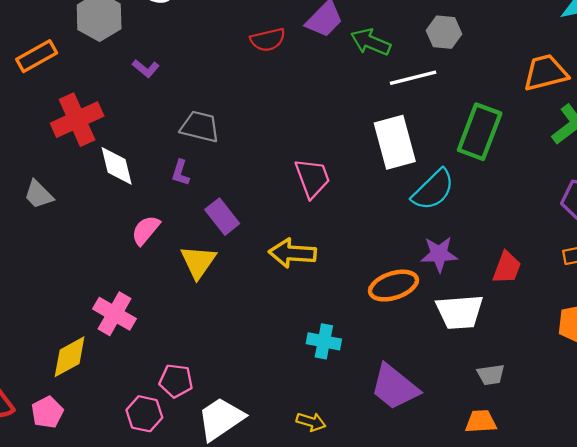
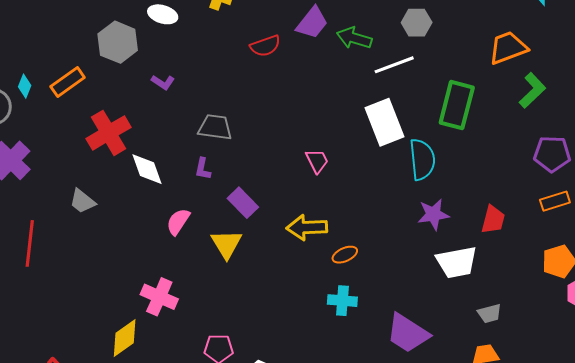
pink trapezoid: (312, 178) -> (317, 161), size x0.7
cyan semicircle: (433, 190) -> (422, 160), turned -45
orange ellipse: (393, 286) -> (345, 255), moved, size x0.6

